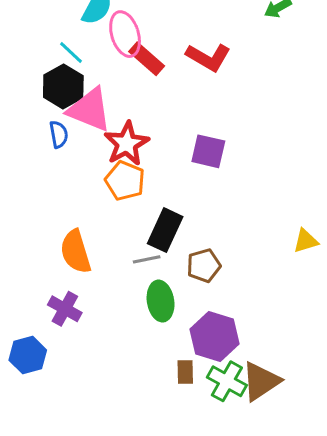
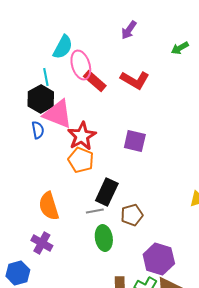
cyan line: (71, 53) -> (46, 77), turned 36
purple hexagon: (215, 337) -> (159, 259), moved

